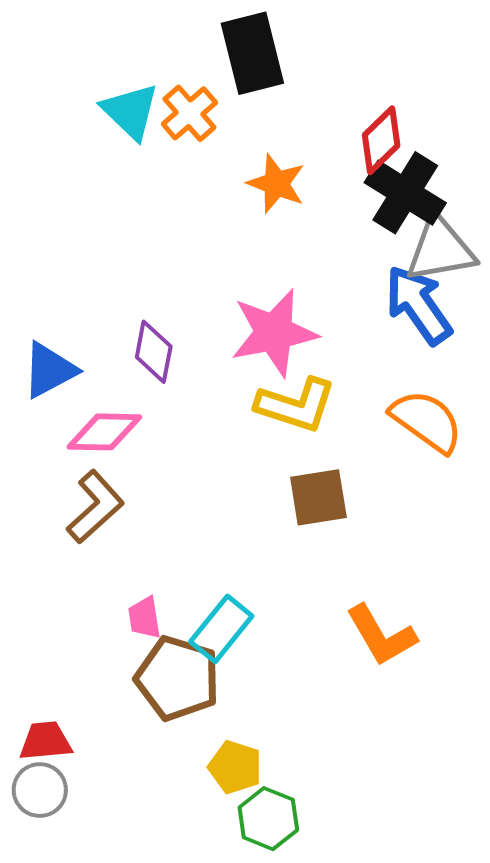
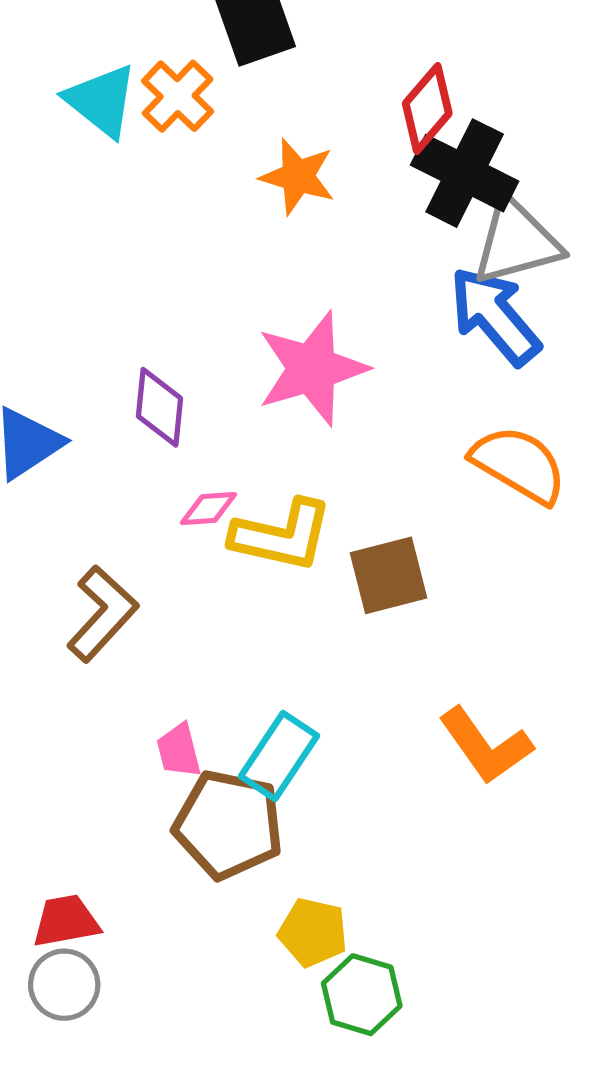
yellow L-shape: (296, 405) -> (282, 535), moved
pink diamond: (104, 432) -> (209, 509), moved, size x0.6

